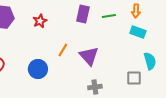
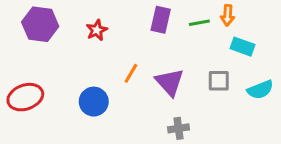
orange arrow: (136, 11) -> (228, 15), moved
cyan semicircle: (150, 61) -> (260, 90), turned 84
gray square: (134, 78) -> (219, 81), moved

